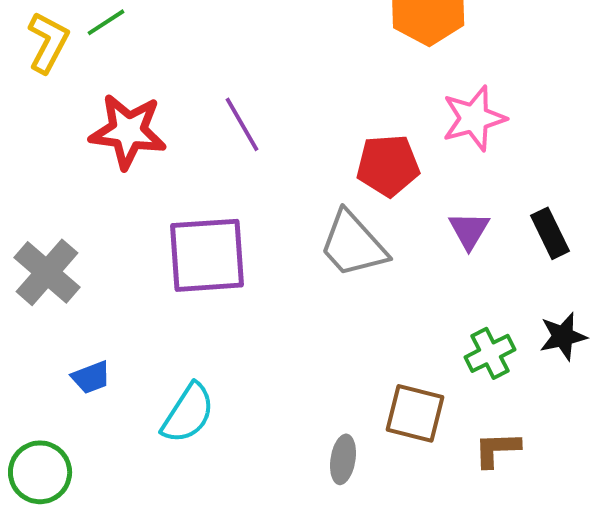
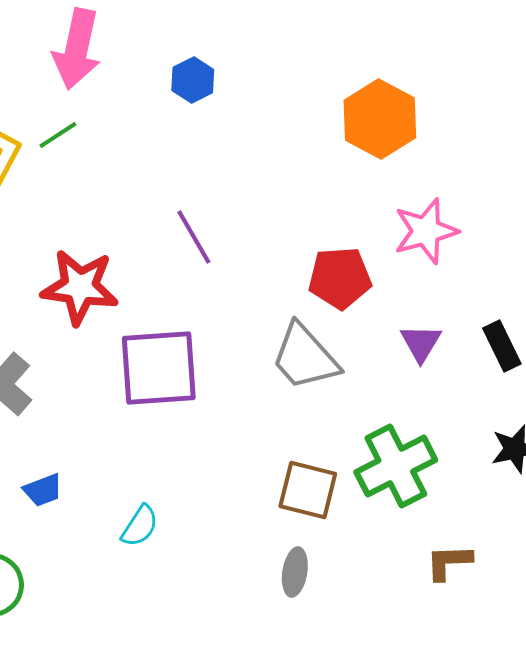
red star: (128, 131) -> (80, 287), moved
green cross: (490, 353) -> (396, 466), moved, size x1.6
cyan semicircle: (188, 413) -> (140, 526), size x0.7
brown square: (415, 413) -> (308, 490), moved

